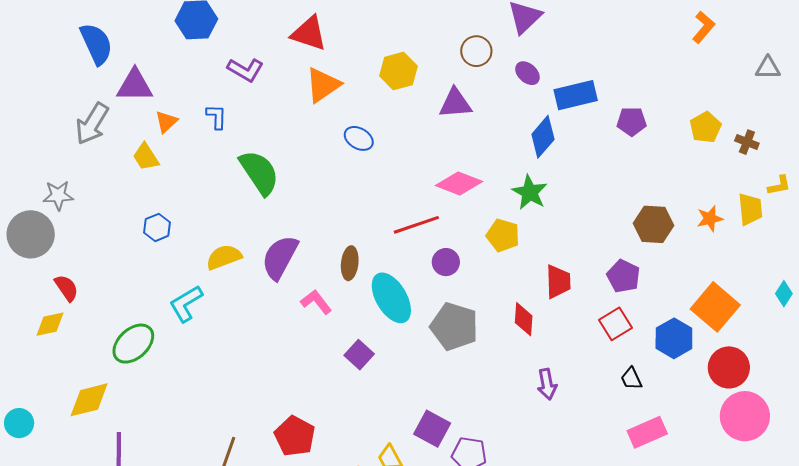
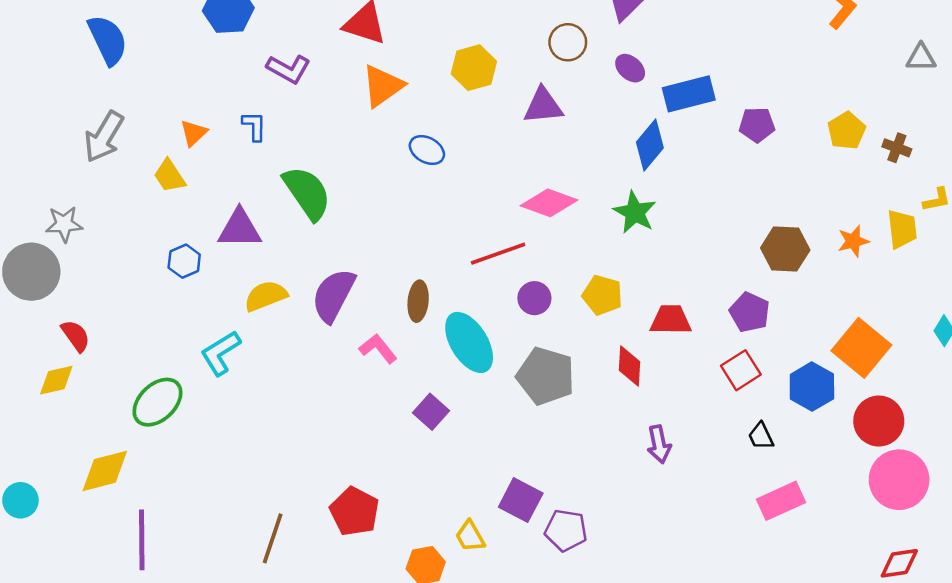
purple triangle: (135, 85) -> (240, 229), moved
yellow pentagon: (503, 235) -> (602, 295), moved
red trapezoid: (558, 282) -> (671, 320), turned -87

